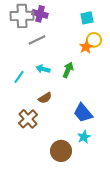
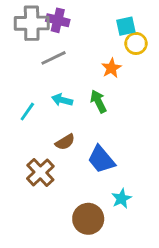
yellow circle: (94, 40) -> (136, 43), moved
orange star: (86, 47) -> (111, 68), moved
green arrow: (68, 70) -> (98, 101), turned -49
blue trapezoid: (83, 113) -> (101, 159), moved

